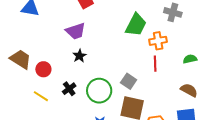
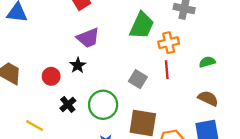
purple trapezoid: (76, 31) -> (88, 38), moved
red circle: (43, 69) -> (51, 76), moved
gray square: (129, 81) -> (138, 79), moved
yellow line: (41, 96) -> (35, 126), moved

